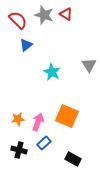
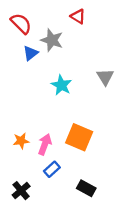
gray star: (44, 15) -> (52, 40), moved
black cross: (19, 150) -> (21, 191), moved, turned 35

